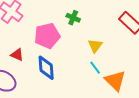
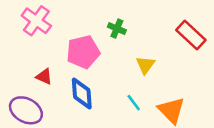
cyan line: (95, 68) -> (134, 103), moved

